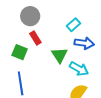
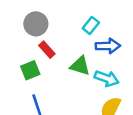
green square: (20, 52) -> (30, 70), turned -35
green triangle: (59, 55) -> (80, 66), turned -30

